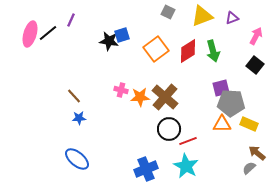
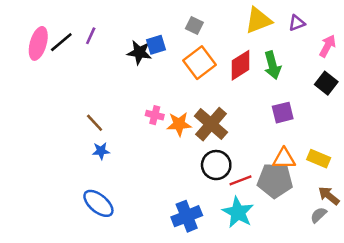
gray square: (168, 12) -> (194, 26), moved
purple line: (71, 20) -> (91, 36), moved
gray pentagon: (231, 103) -> (275, 180), moved

